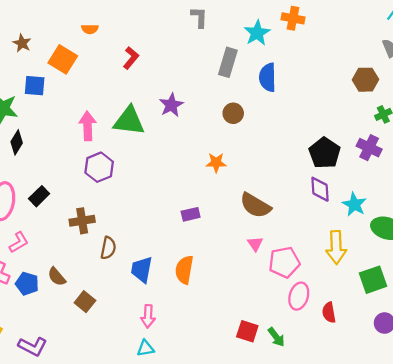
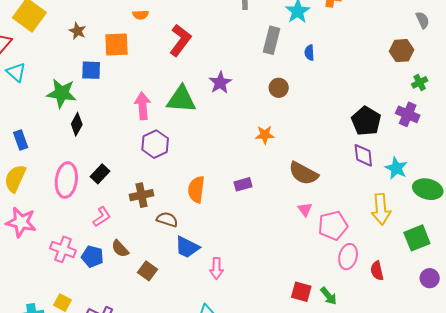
red L-shape: (131, 58) -> (180, 40), size x1.5
orange square: (63, 59) -> (116, 44), turned -32
blue semicircle: (268, 77) -> (309, 53), size x0.6
pink L-shape: (19, 242) -> (102, 217), moved
brown semicircle: (108, 248) -> (167, 219), turned -80
blue trapezoid: (142, 270) -> (187, 247), moved, turned -72
orange semicircle: (184, 270) -> (196, 189), moved
pink arrow: (148, 316) -> (217, 268), moved

